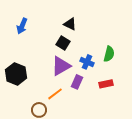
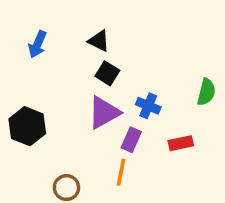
black triangle: (70, 24) -> (99, 41), moved
green semicircle: (109, 54) -> (206, 92), moved
orange line: (55, 94) -> (121, 172), moved, turned -42

